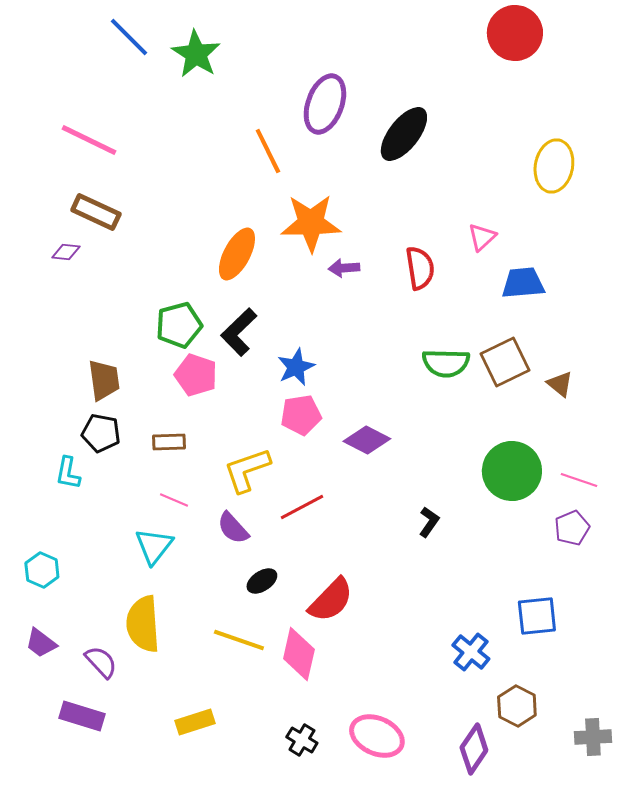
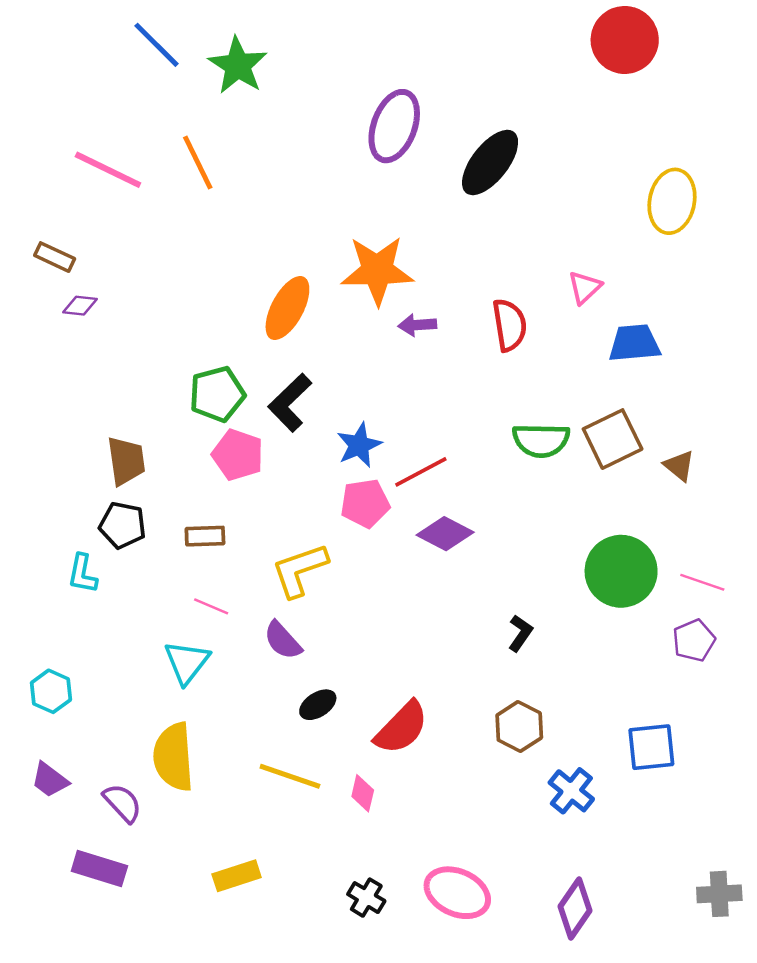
orange line: (268, 151) -> (198, 162), moved
brown rectangle: (96, 212) -> (55, 257), moved, size x0.7
red line: (302, 507) -> (421, 472), moved
pink diamond: (299, 654) -> (363, 793), size x0.6
brown hexagon: (517, 706) -> (519, 727), moved

